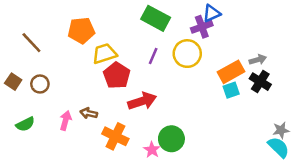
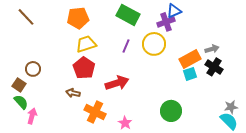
orange pentagon: (81, 30) -> (78, 18), moved
brown line: (31, 43) -> (26, 17), moved
red pentagon: (117, 75) -> (84, 68), moved
brown square: (13, 82) -> (19, 85), moved
pink arrow: (66, 121) -> (32, 116), moved
green semicircle: (25, 124) -> (21, 102), turned -105
green circle: (171, 139) -> (171, 111), moved

